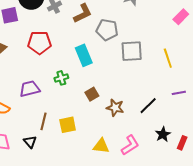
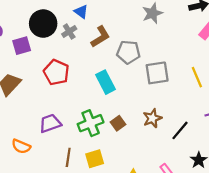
red pentagon: (39, 43) -> (56, 72), turned 30
green cross: (61, 78) -> (91, 123), moved, size x1.6
brown star: (115, 108) -> (152, 118), moved, turned -30

